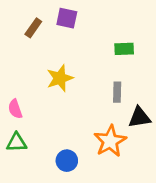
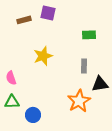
brown rectangle: (33, 28) -> (24, 20), turned 40
blue circle: (67, 161) -> (33, 115), moved

